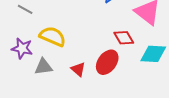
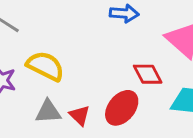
gray triangle: (43, 67) -> (48, 112), moved

